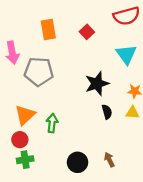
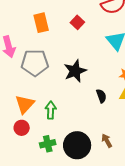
black star: (97, 84) -> (75, 71), moved
green cross: (25, 160) -> (48, 144), moved
black circle: (77, 162) -> (77, 145), size x1.4

